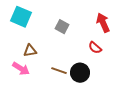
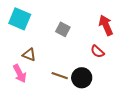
brown triangle: (30, 51) -> (29, 55), turned 32
pink arrow: (21, 69) -> (20, 74), turned 30

